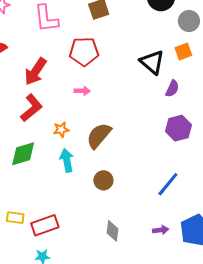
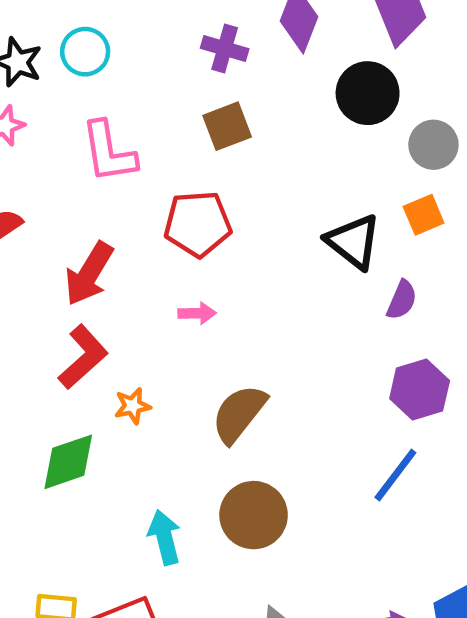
orange star: (61, 130) -> (133, 406), moved
cyan arrow: (67, 160) -> (165, 537), moved
brown circle: (103, 180) -> (254, 515), size x1.5
blue line: (168, 184) -> (395, 475), moved

